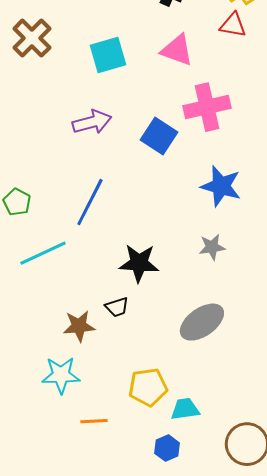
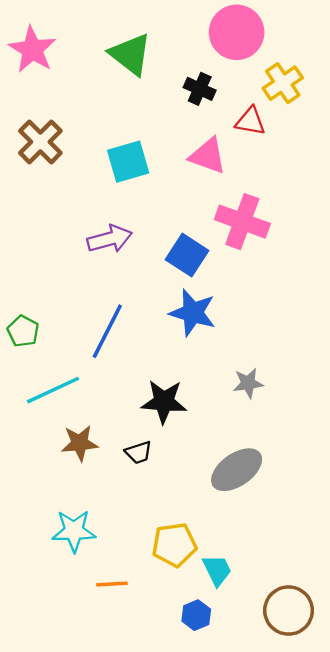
red triangle: (233, 25) -> (250, 121), moved
pink cross: (207, 107) -> (242, 222), turned 33
blue star: (221, 186) -> (193, 313), moved
brown star: (79, 326) -> (80, 443), moved
cyan trapezoid: (185, 409) -> (217, 570), turned 72

